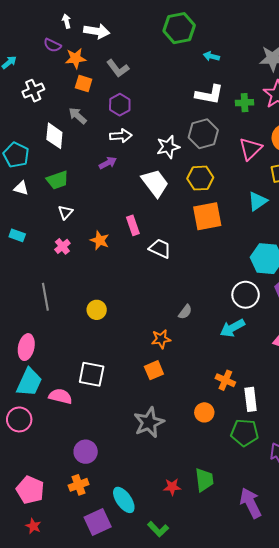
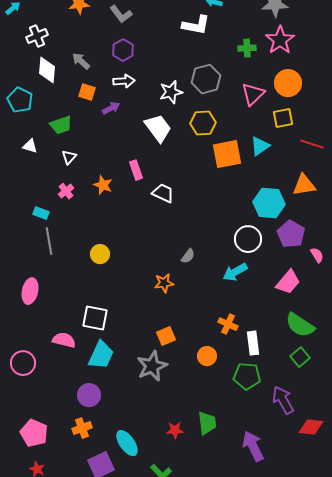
orange square: (84, 83) -> (87, 92), moved
white L-shape: (209, 95) -> (196, 25), moved
white diamond: (54, 136) -> (47, 70), moved
white triangle: (21, 188) -> (30, 146), moved
orange square: (207, 216) -> (227, 154), moved
cyan rectangle: (17, 235) -> (41, 213), moved
orange square: (154, 370) -> (166, 336), moved
cyan trapezoid: (29, 382) -> (101, 355), moved

